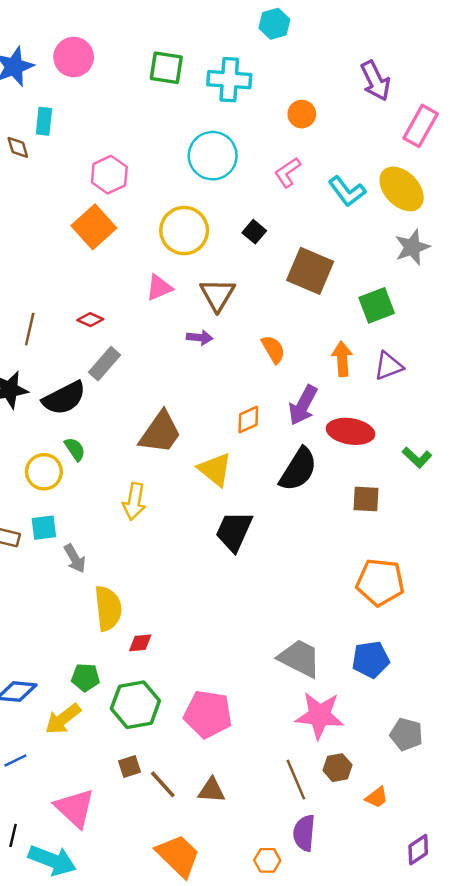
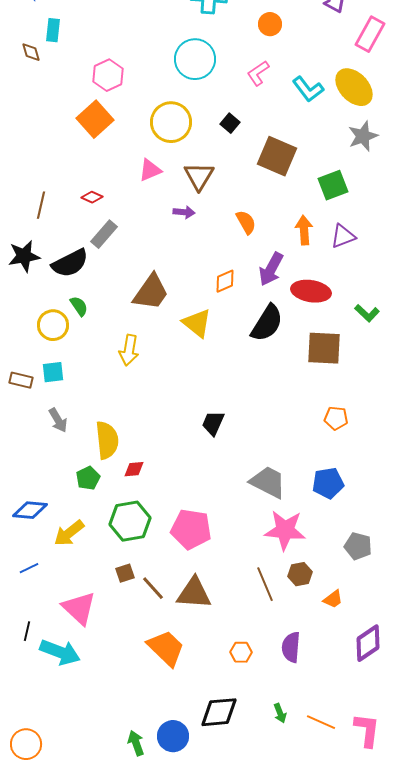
brown square: (366, 499) -> (324, 348), size x1.5
black trapezoid: (234, 531) -> (213, 423), moved, size x0.7
gray arrow: (75, 559) -> (58, 420), moved
orange pentagon: (380, 582) -> (336, 418), size x0.6
green pentagon: (86, 677) -> (88, 478), moved, turned -30
brown triangle: (211, 790) -> (194, 593), size x1.5
purple semicircle: (304, 833) -> (291, 647), moved
purple diamond: (418, 850) -> (368, 643), size x1.4

